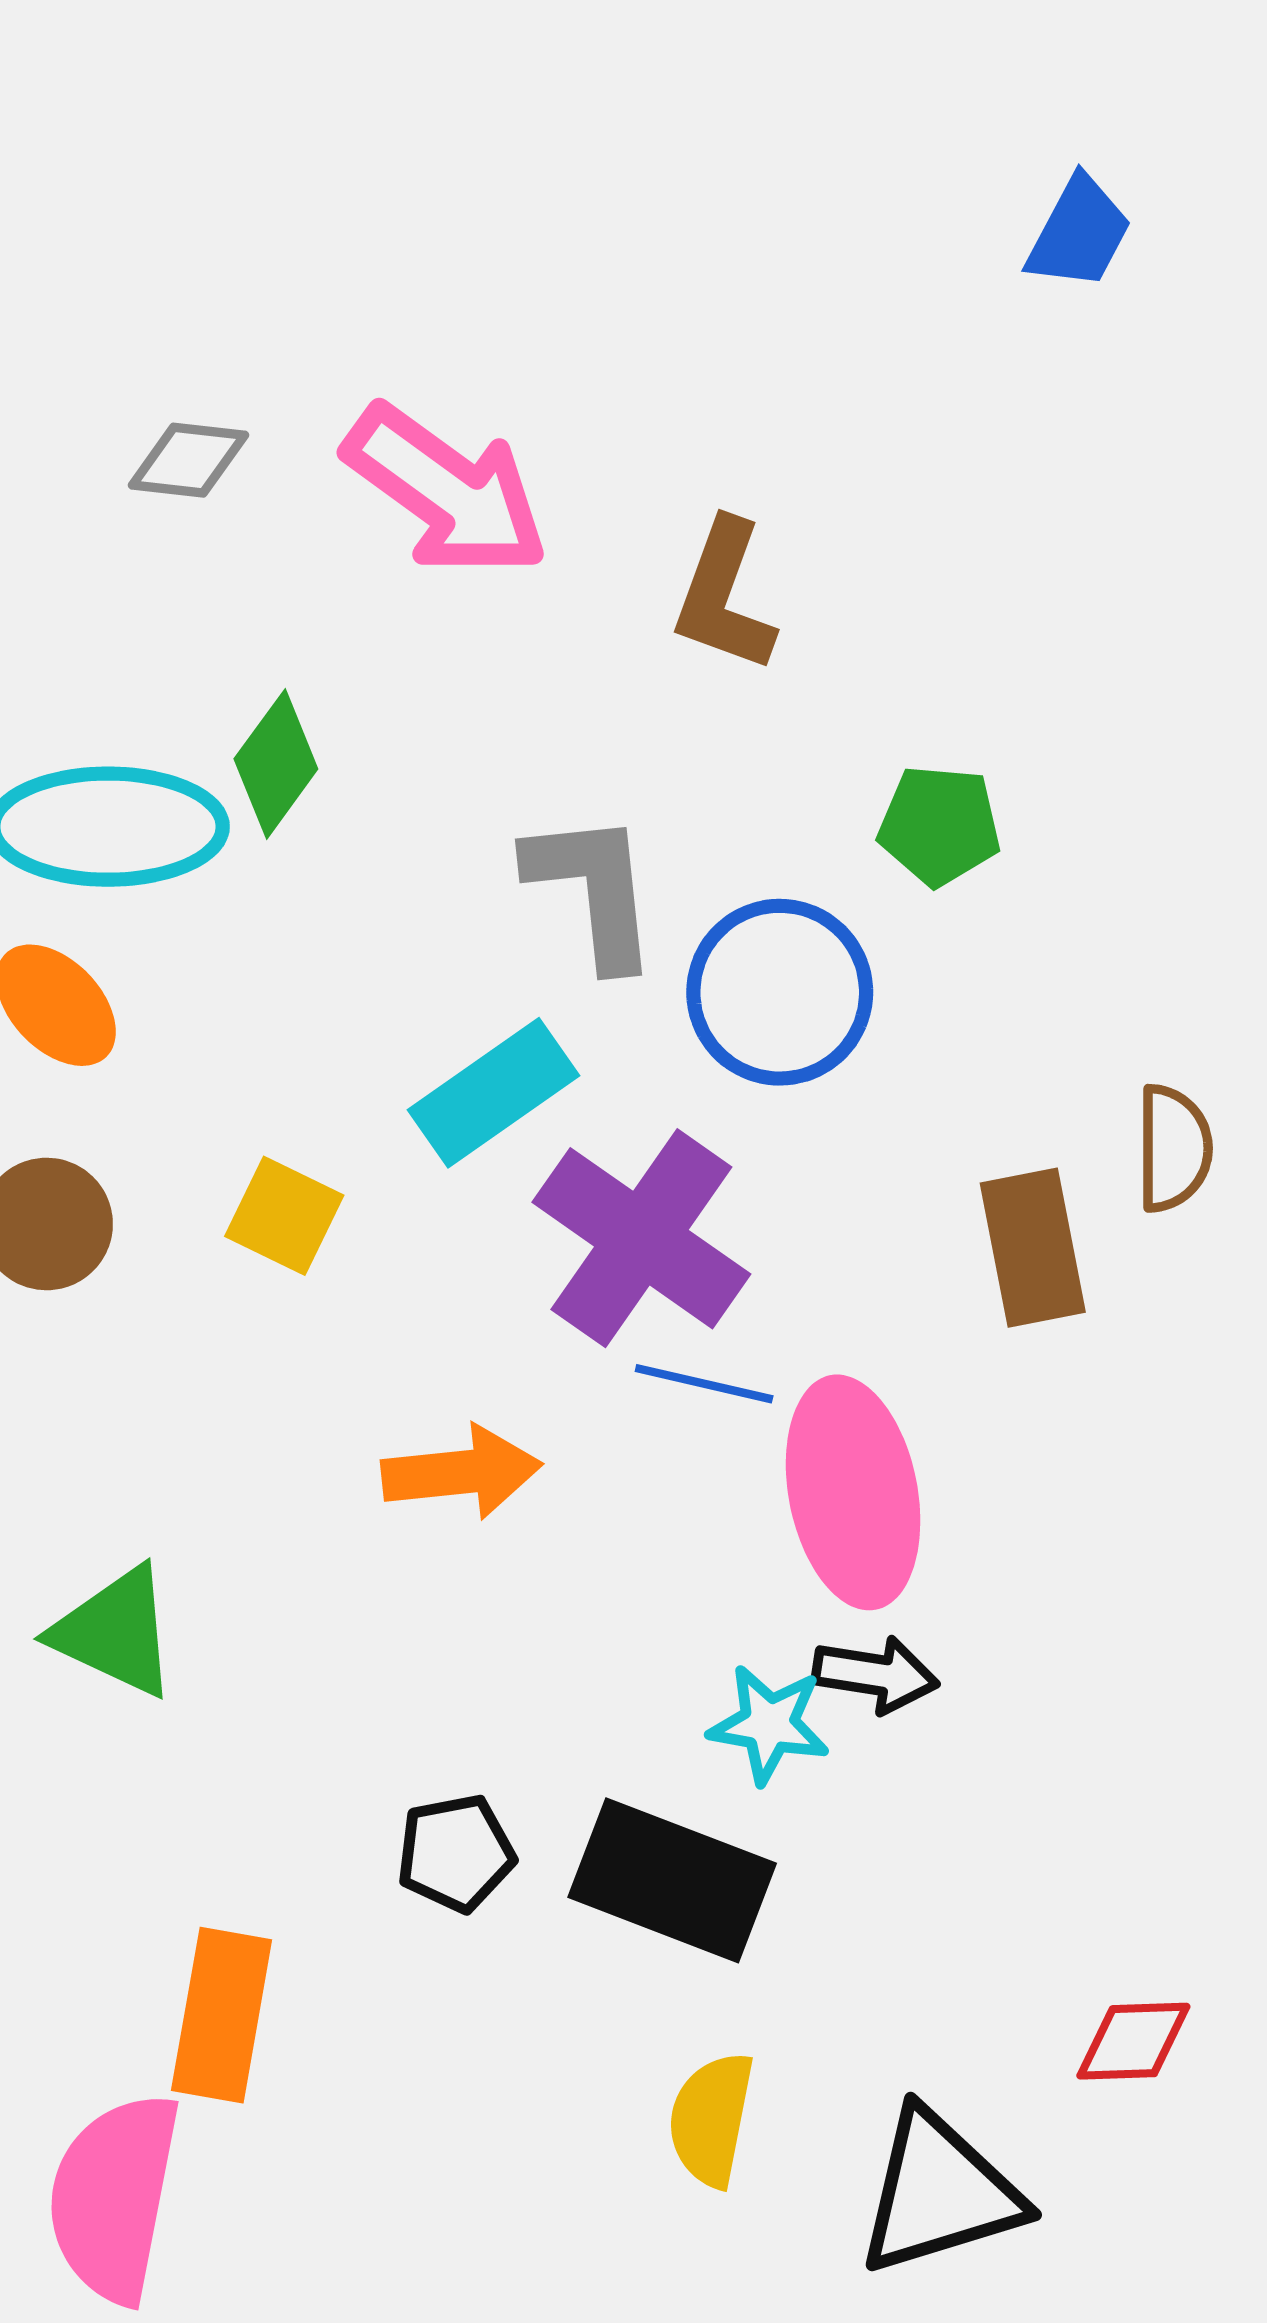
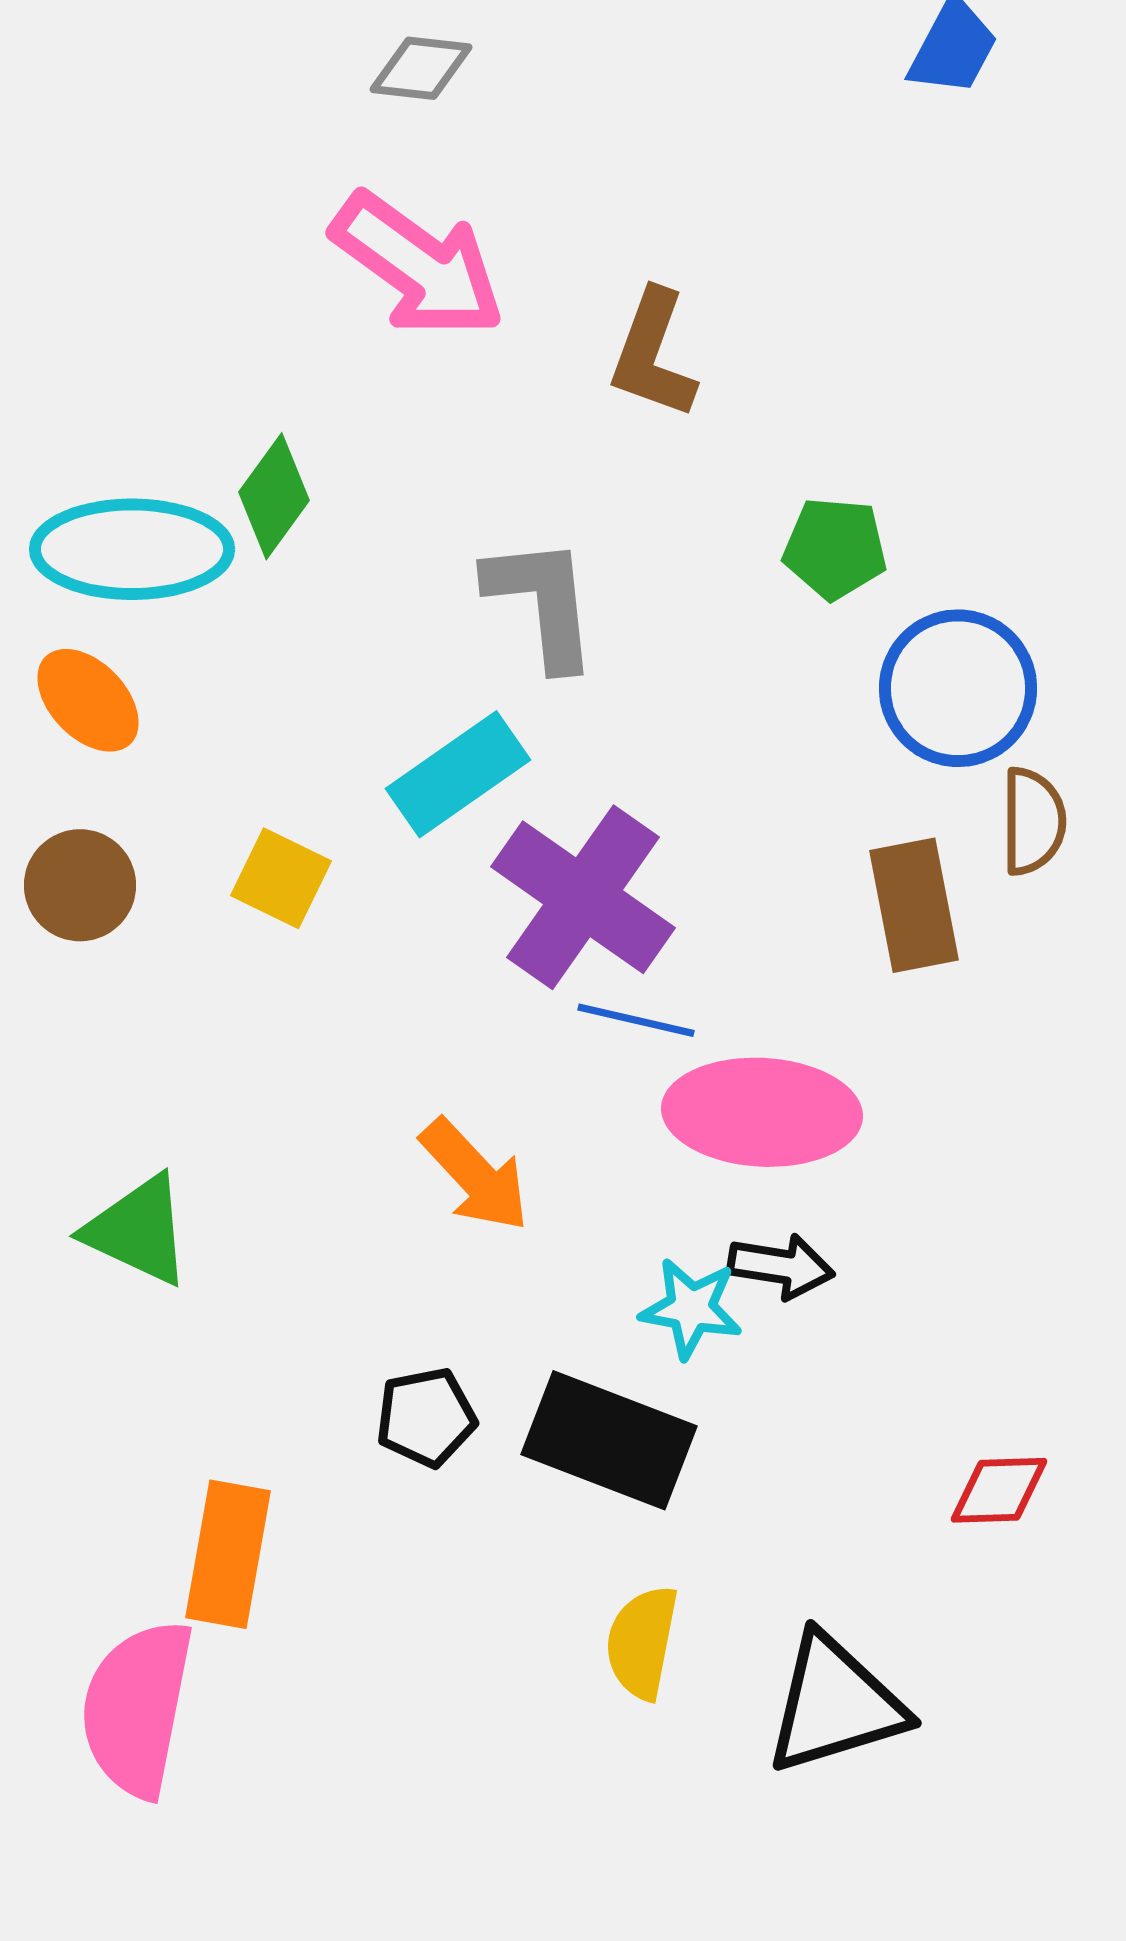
gray diamond: (188, 460) -> (421, 68), moved
blue circle: (780, 992) -> (958, 688), moved
orange arrow: (462, 1472) -> (475, 1175), moved, turned 53
pink ellipse: (853, 1492) -> (762, 1112), turned -76
red diamond: (1133, 2041) -> (999, 1490), moved

